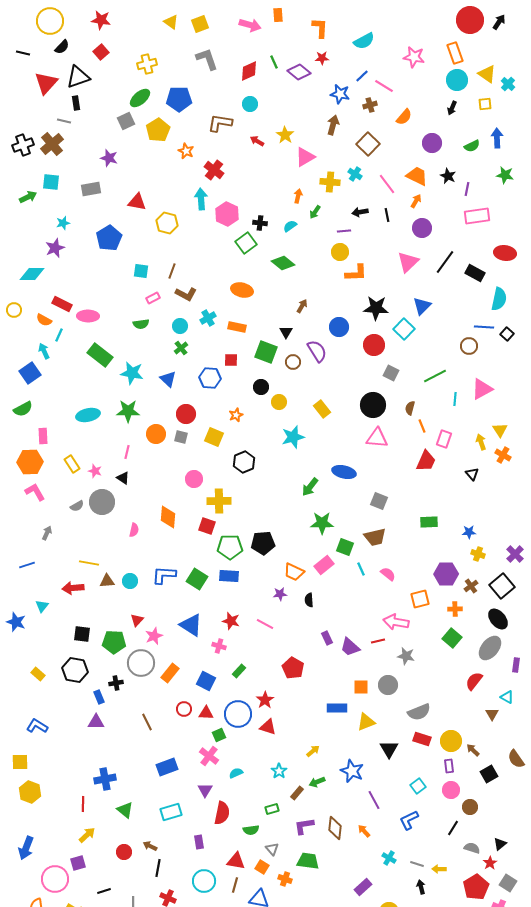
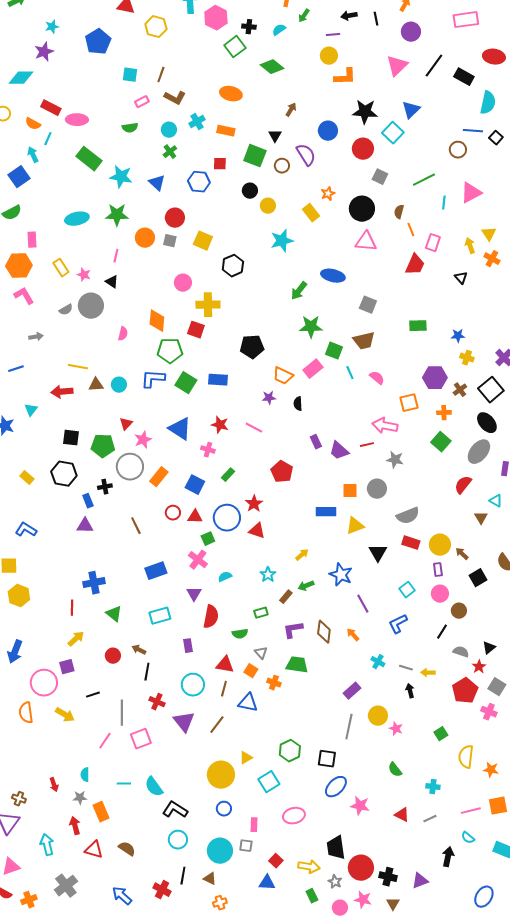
orange star: (236, 415) -> (328, 194), moved
gray arrow: (47, 533) -> (36, 337), turned 56
green pentagon: (230, 547) -> (170, 351), moved

